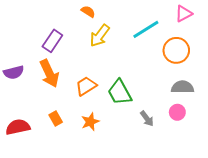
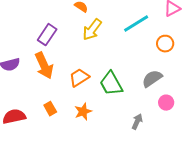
orange circle: (176, 50) -> (165, 44), size x0.7
gray semicircle: (183, 87) -> (152, 79), moved, turned -35
gray arrow: (147, 119) -> (137, 122), moved, turned -119

